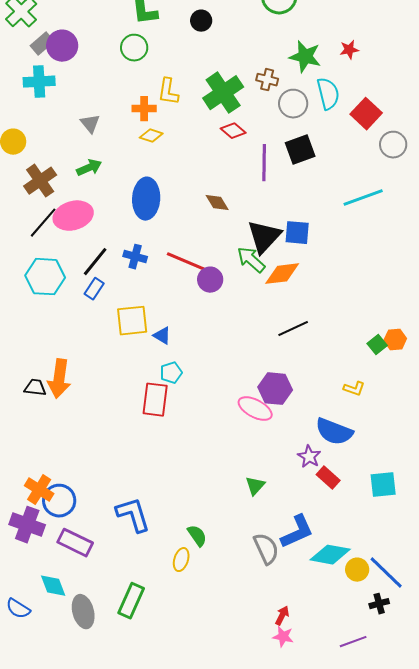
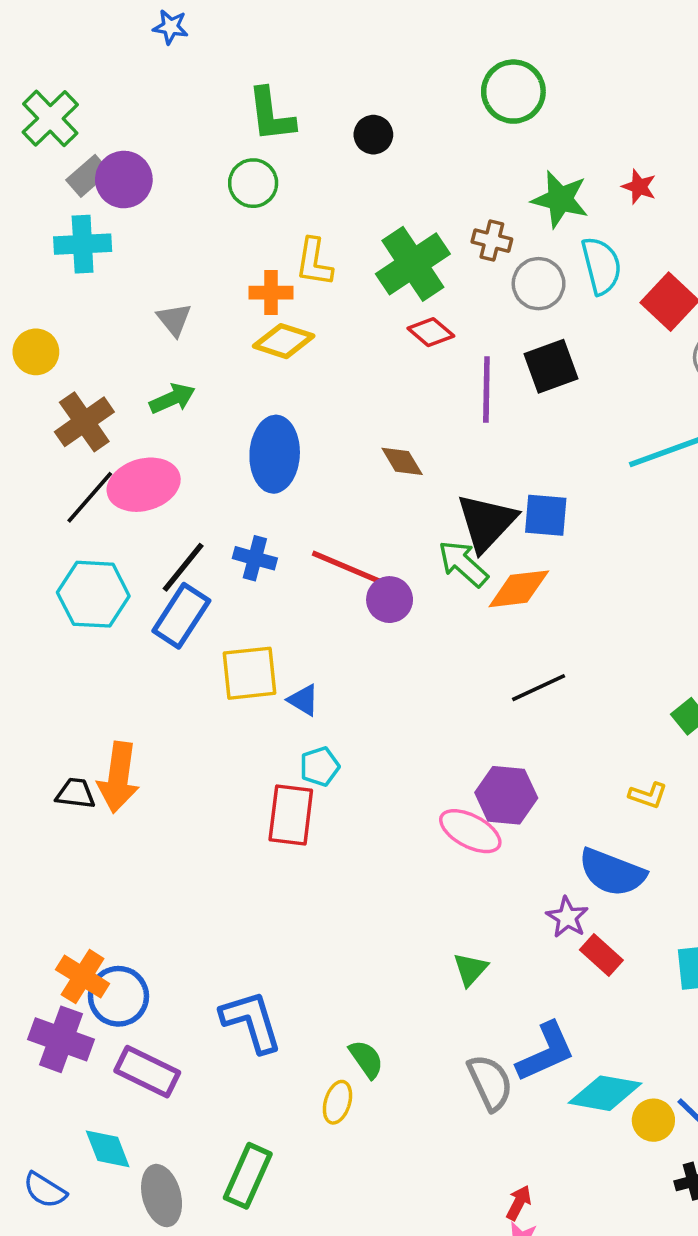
red star: (349, 50) -> (639, 187), turned 30
yellow diamond: (151, 136) -> (284, 341), size x1.4
blue rectangle: (94, 289) -> (181, 616), size x1.6

